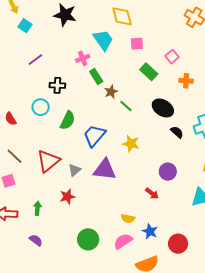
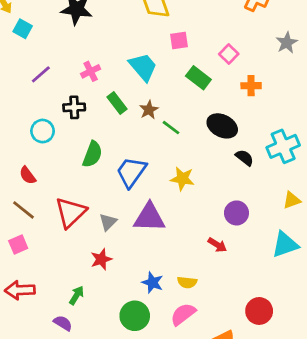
cyan trapezoid: (103, 40) -> (143, 67), moved
pink cross: (83, 58) -> (91, 71), moved
green rectangle: (96, 77) -> (117, 103), moved
cyan circle: (41, 107) -> (43, 131), moved
red semicircle: (11, 119) -> (28, 175), moved
green arrow: (37, 208) -> (77, 295), moved, turned 32
blue star: (150, 231) -> (153, 283), moved

